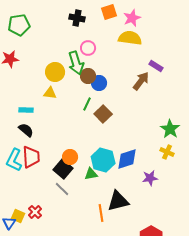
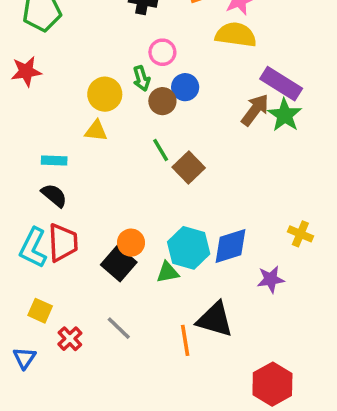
green arrow: (76, 63) -> (141, 78), size x0.6
purple rectangle: (156, 66) -> (281, 84), size x1.6
blue circle: (99, 83) -> (185, 87), moved
green line: (87, 104) -> (161, 150), turned -56
green star: (170, 129) -> (285, 115), moved
gray line: (62, 189) -> (119, 328), moved
black triangle: (118, 201) -> (215, 319), turned 30
yellow square: (18, 216) -> (40, 311), moved

